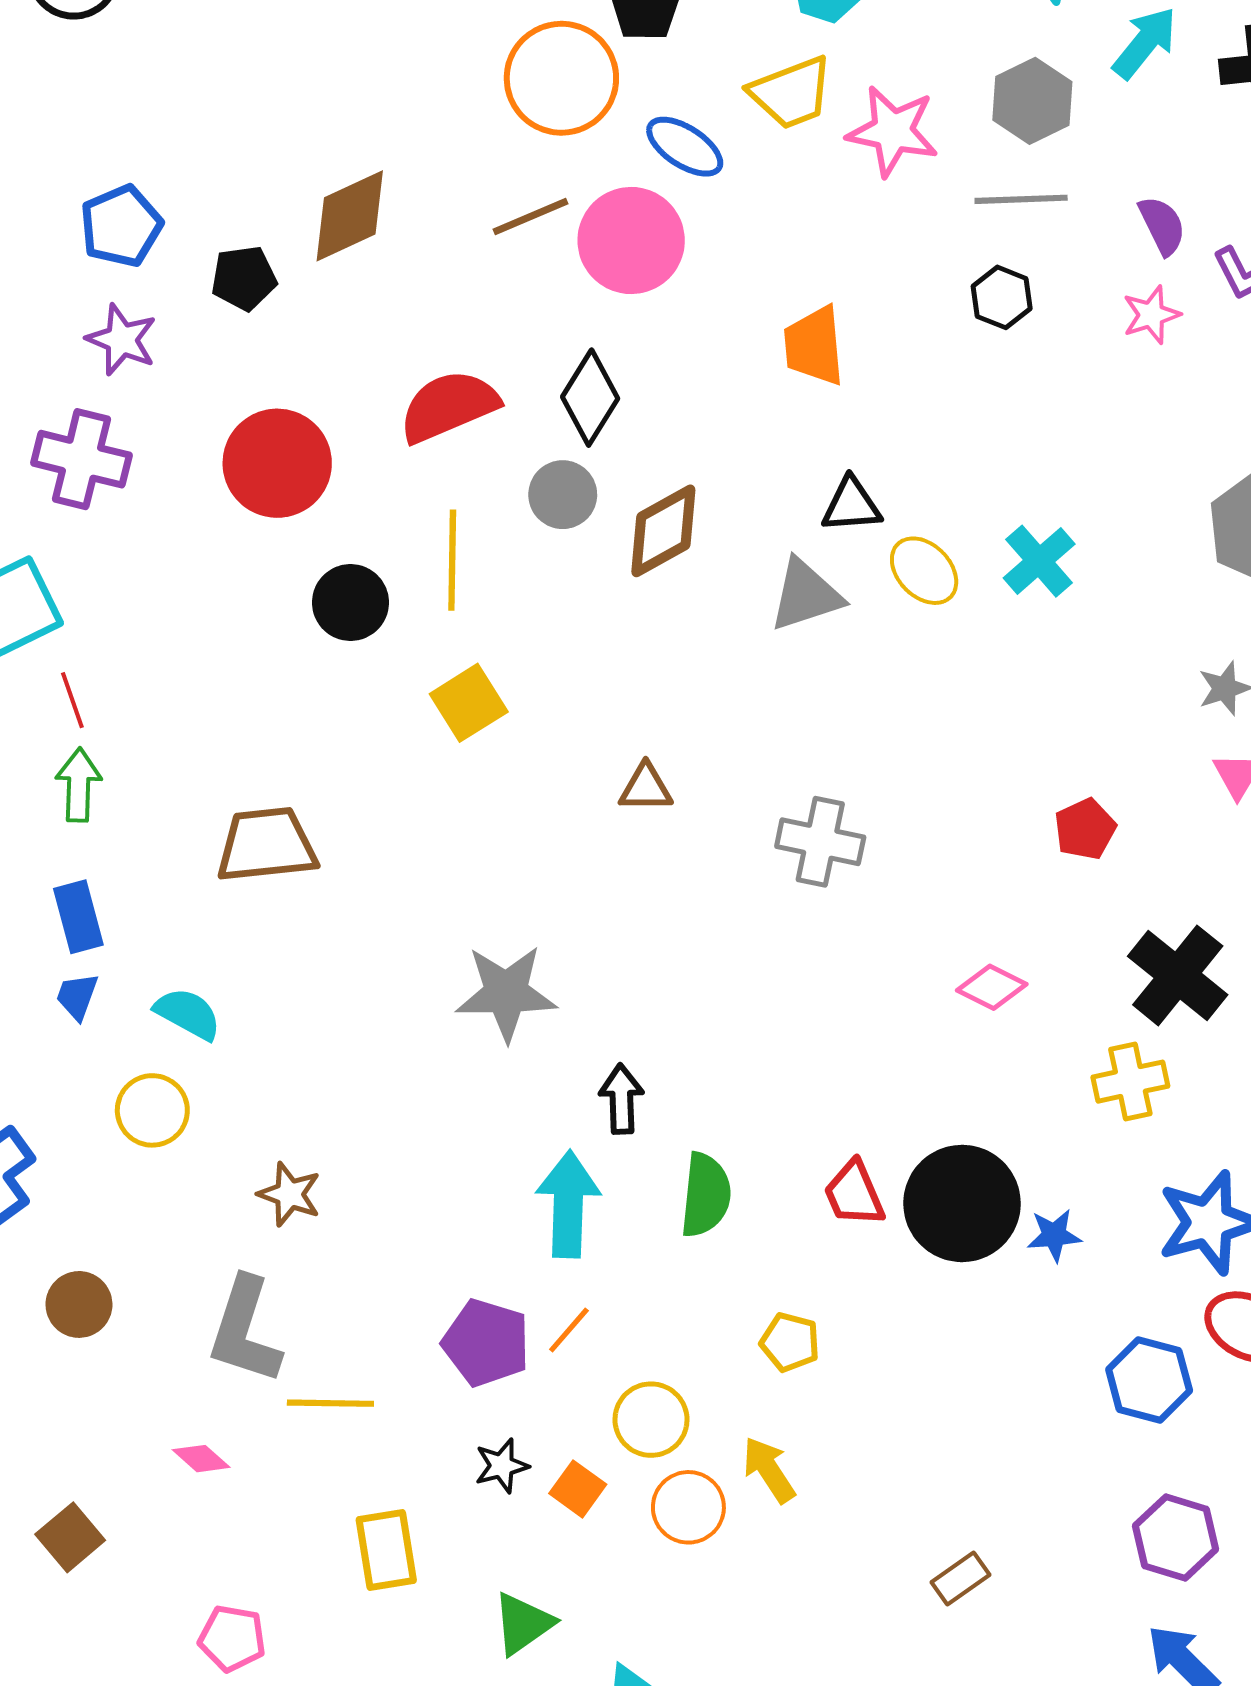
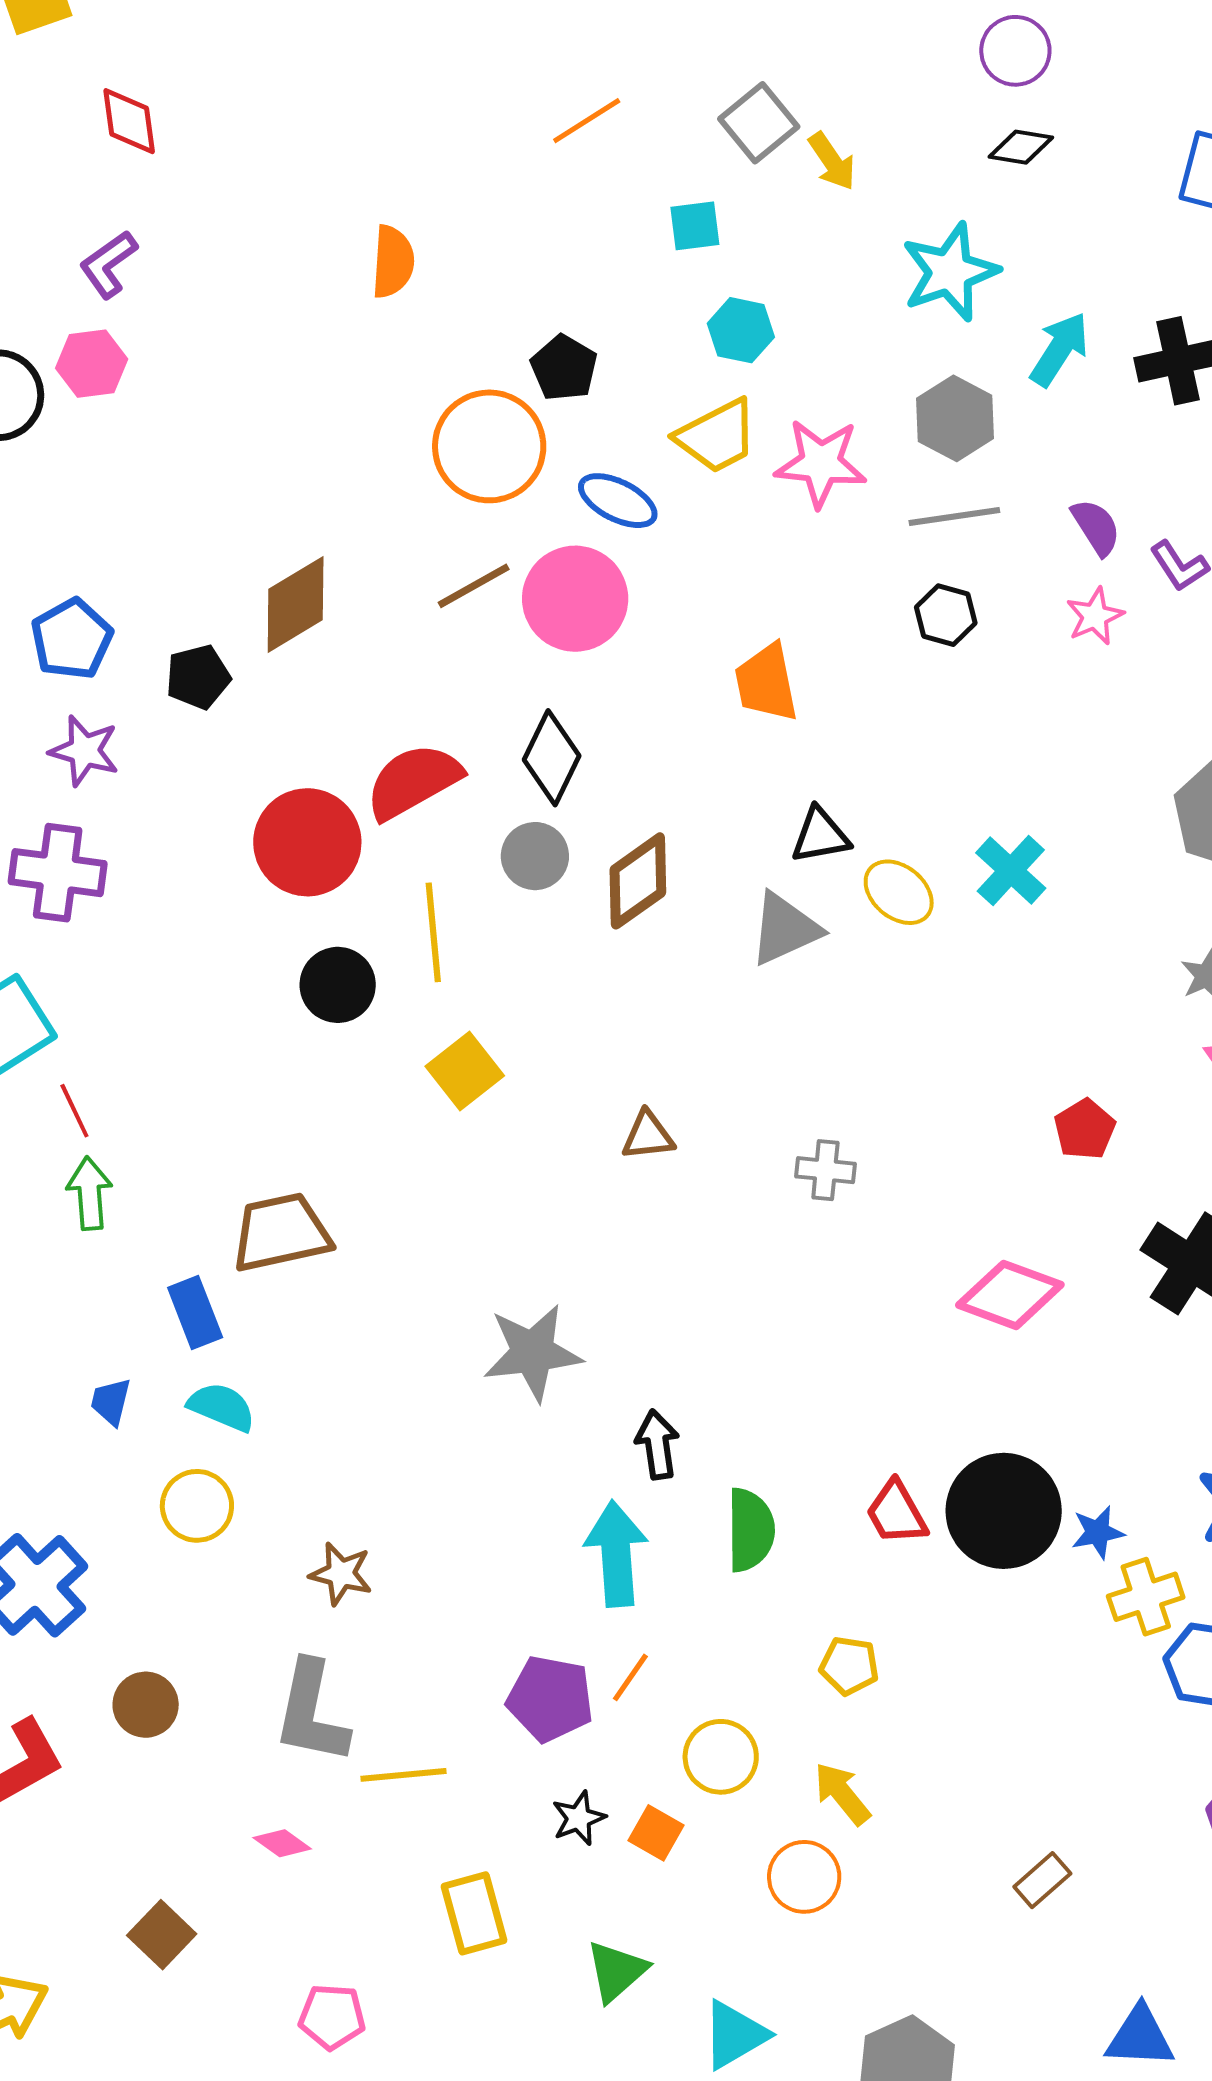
red circle: (277, 463) -> (307, 842), moved
gray cross: (820, 842) -> (825, 1170), size x0.7
blue rectangle: (78, 917) -> (195, 1313), moved
pink diamond: (992, 987) -> (1010, 1295), size x1.5
yellow cross: (1130, 1082) -> (1146, 1597), moved
orange circle: (688, 1507) -> (804, 1877), moved

